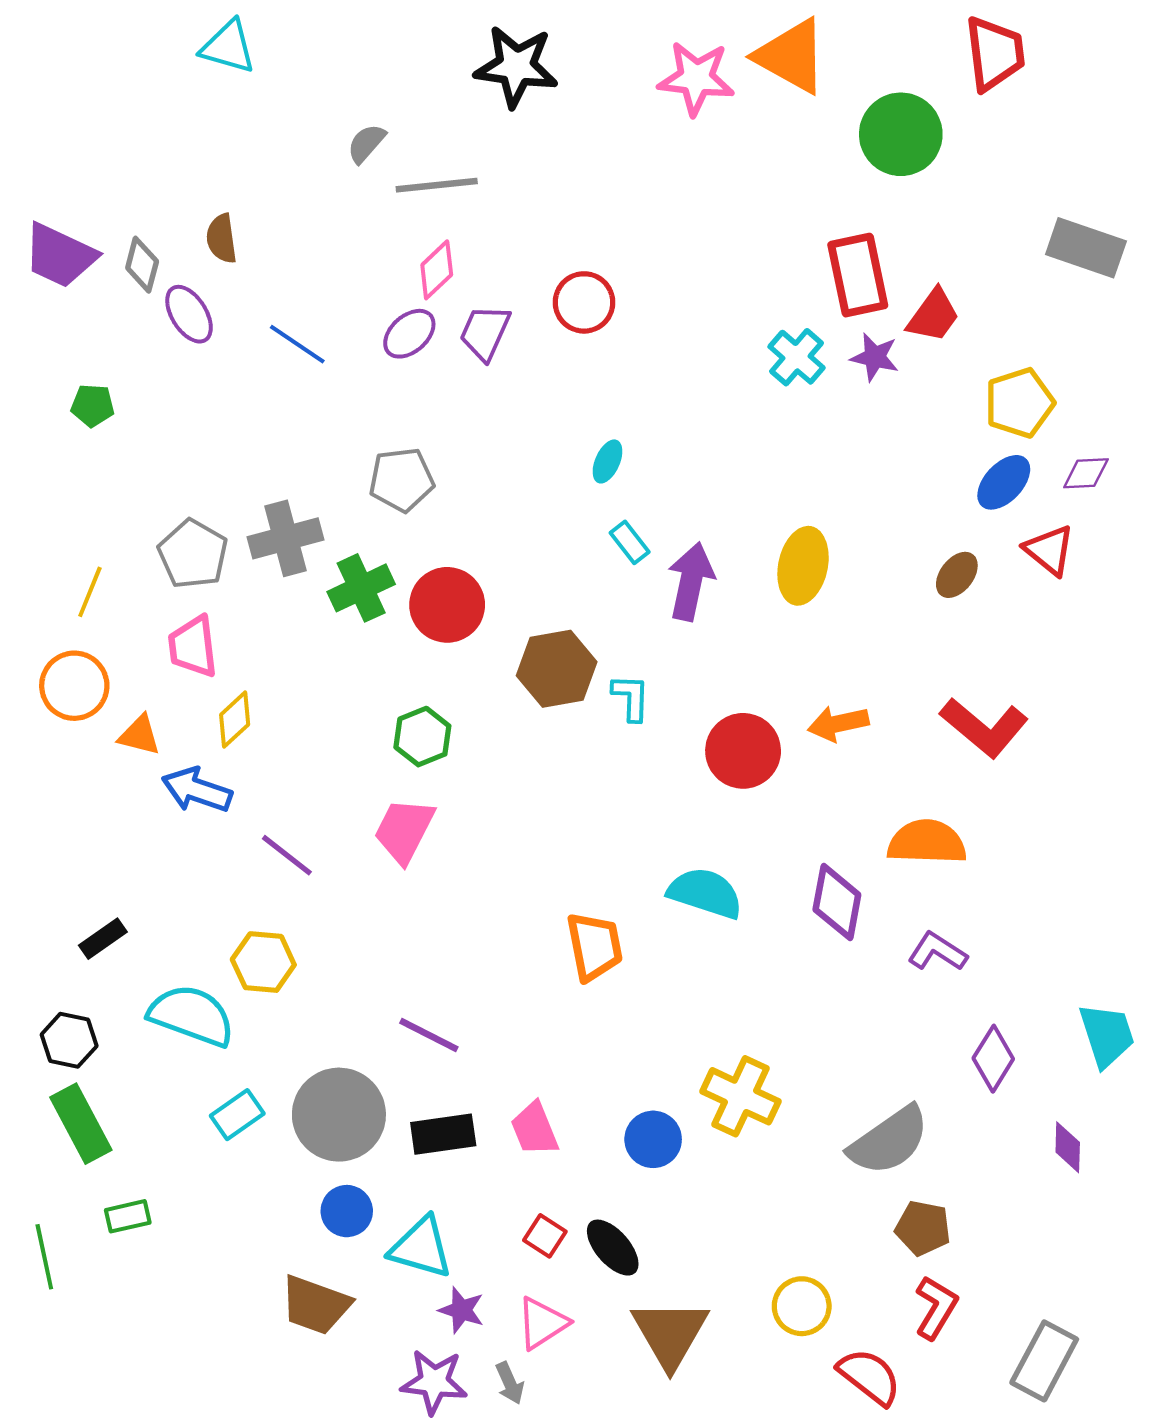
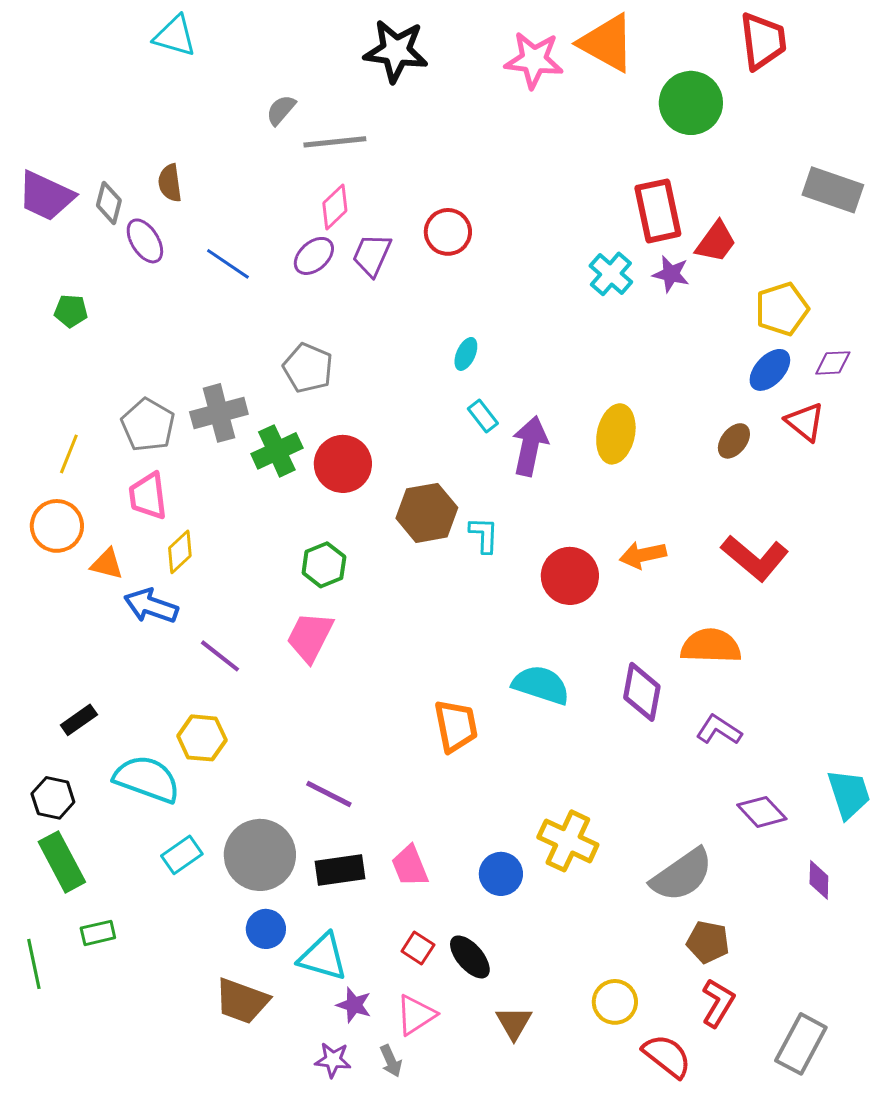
gray pentagon: (402, 480) -> (308, 368), turned 30
purple diamond: (993, 1059) -> (762, 812), turned -75
brown triangle: (670, 1334) -> (514, 1023), size x0.6
purple star: (434, 1382) -> (333, 1060), size x0.7

